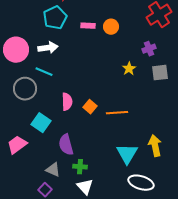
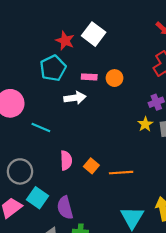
white arrow: (48, 48) -> (75, 98), moved
yellow star: (129, 69) -> (145, 124), moved
gray circle: (25, 89) -> (20, 171), moved
cyan square: (41, 123) -> (38, 198), moved

